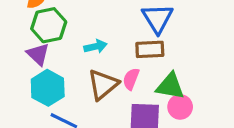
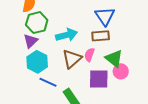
cyan arrow: (96, 46) -> (66, 35), size x1.5
purple triangle: (38, 54) -> (31, 41), turned 35
green triangle: (170, 86) -> (114, 59), turned 30

